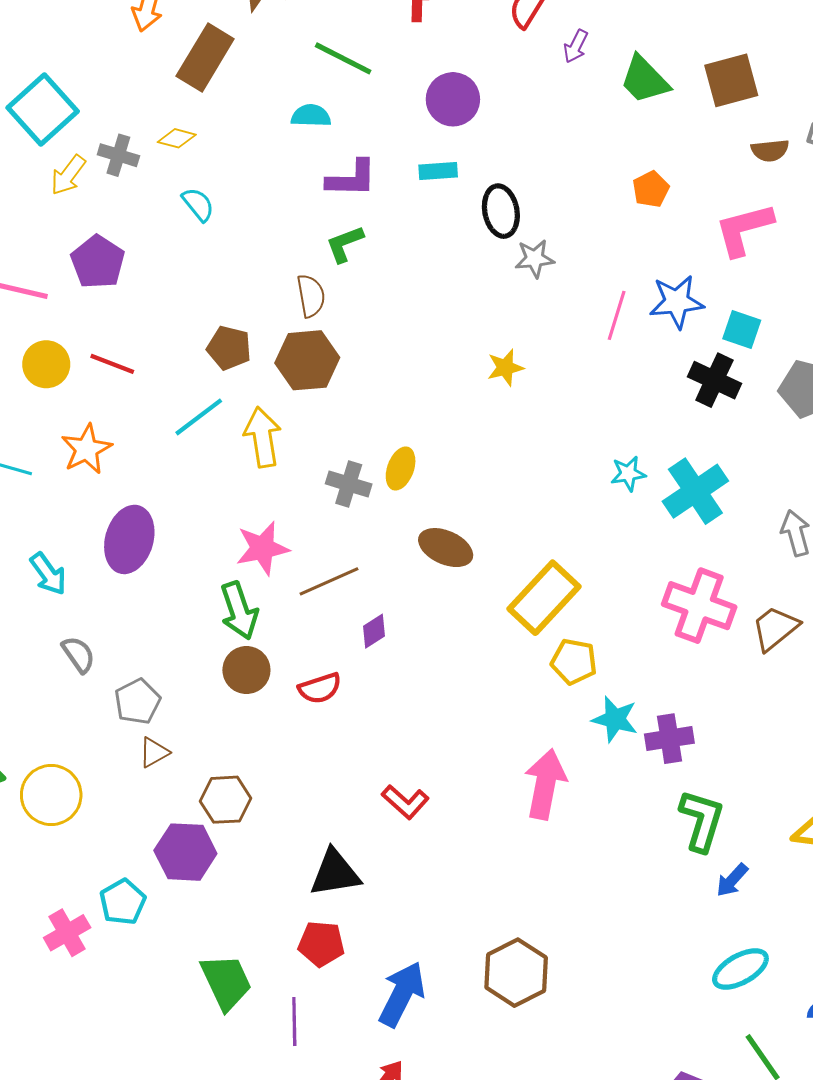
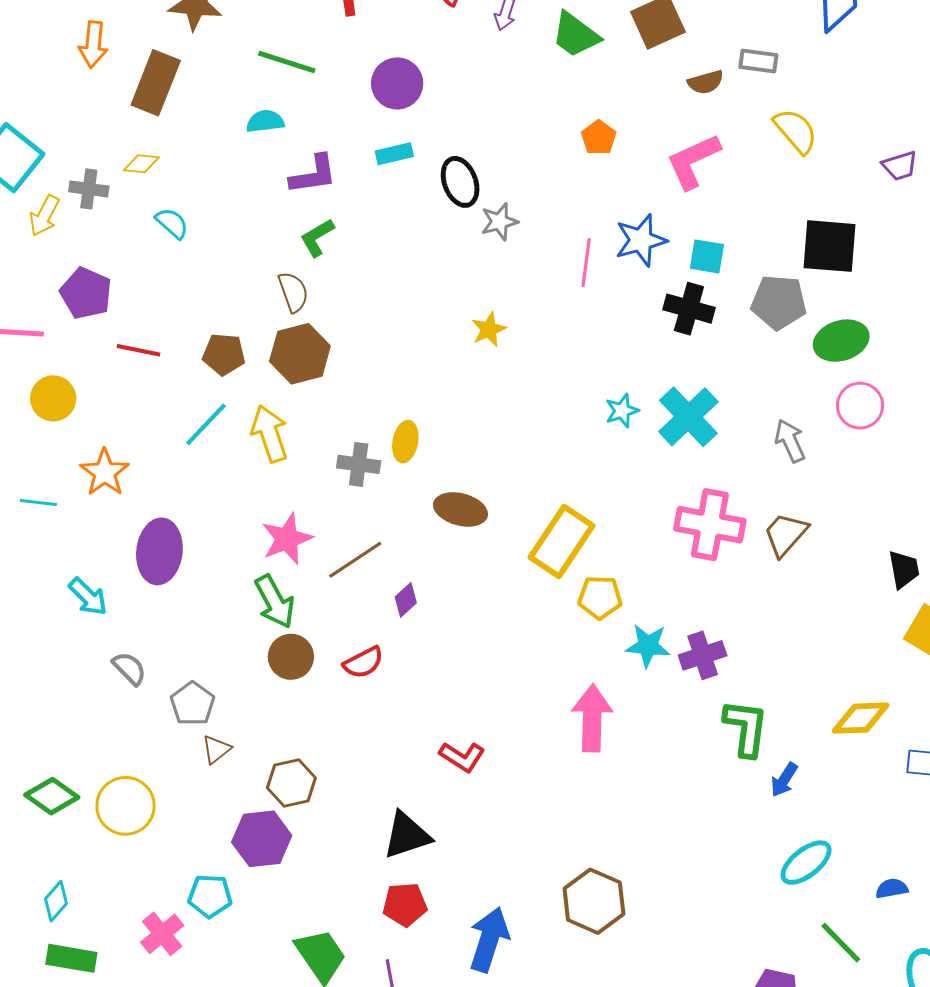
red line: (112, 364) -> (138, 350), moved
cyan pentagon: (123, 902) -> (210, 896), turned -30

